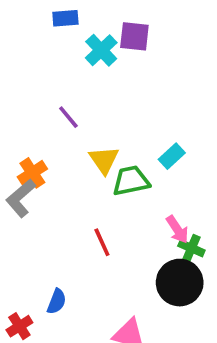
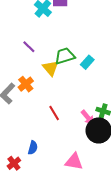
orange cross: (32, 173) -> (26, 84), moved
green trapezoid: (131, 181) -> (65, 56), moved
pink arrow: (177, 229) -> (88, 117), moved

